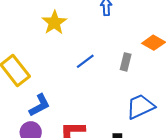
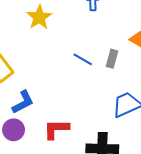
blue line: (85, 61) -> (83, 59), moved, turned 66

